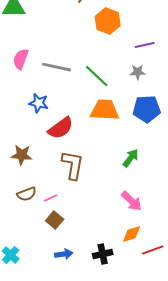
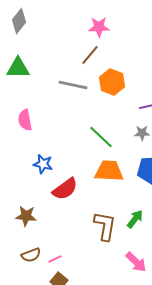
pink semicircle: (21, 59) -> (25, 120), turned -30
gray line: (57, 67) -> (73, 85), moved
brown L-shape: (73, 165) -> (105, 226), moved

